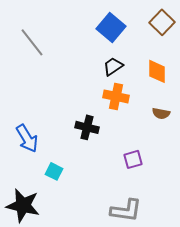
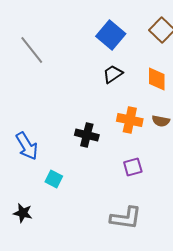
orange cross: (116, 96) -> (130, 120), moved
black star: (23, 205) -> (23, 213), size x0.6

